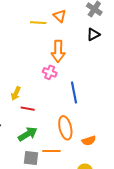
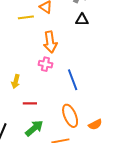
black triangle: (93, 34) -> (82, 20), turned 40
yellow arrow: (16, 93) -> (16, 81), moved

